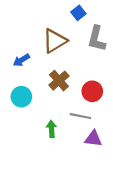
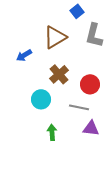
cyan circle: (21, 97) -> (41, 99), moved
green arrow: (51, 129) -> (52, 132), moved

